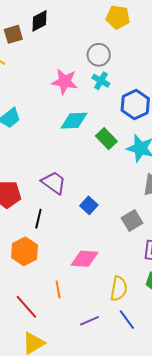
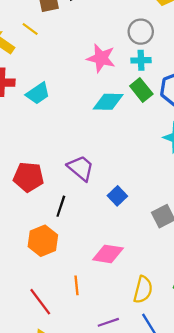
cyan cross: (101, 81) -> (141, 60), turned -36
green rectangle: (106, 139) -> (141, 90), moved

